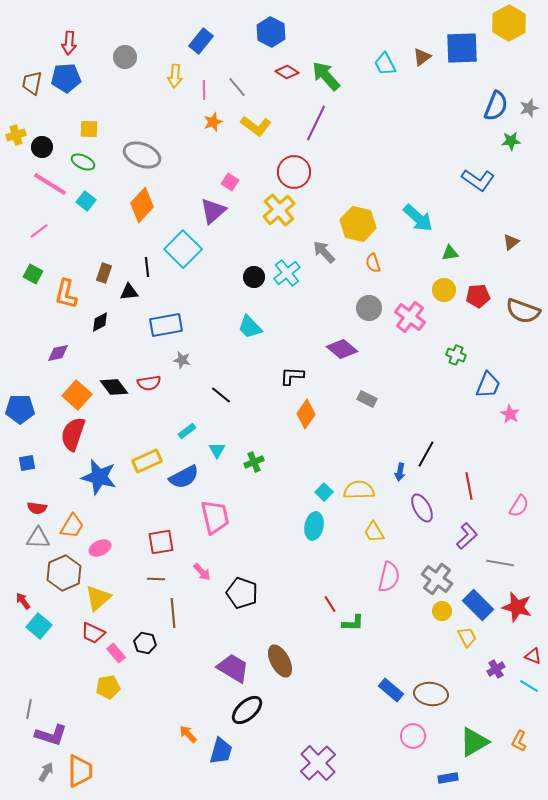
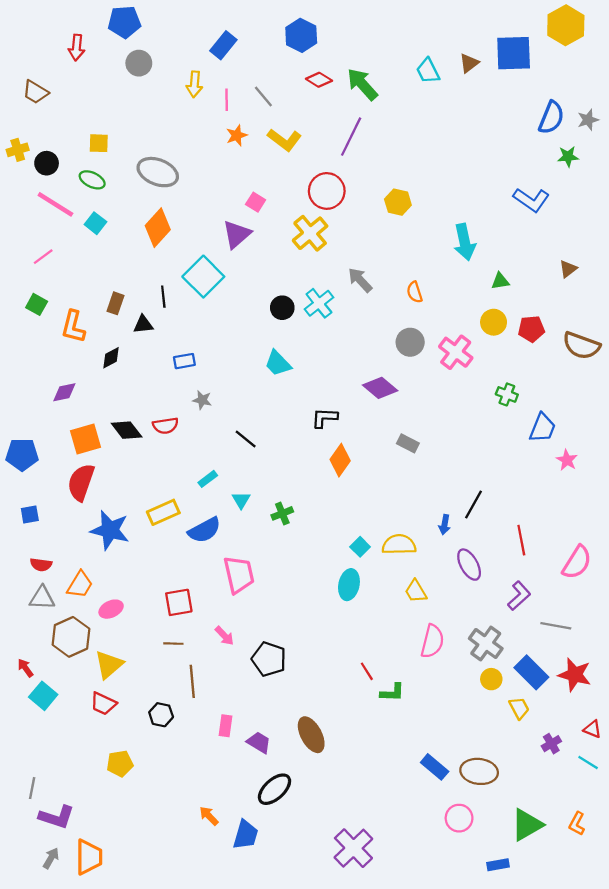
blue pentagon: (66, 78) -> (124, 22), moved
brown trapezoid: (32, 83) -> (35, 92), turned -70
cyan arrow: (418, 218) -> (465, 242), turned 36
yellow hexagon: (358, 224) -> (398, 202), moved, size x0.7
blue rectangle: (166, 325) -> (184, 361), size x0.6
orange square: (77, 395) -> (85, 439), turned 32
pink semicircle: (519, 506) -> (577, 562), size x1.4
pink rectangle: (116, 653) -> (226, 726), moved, turned 48
purple trapezoid: (233, 668) -> (259, 742), size x0.7

